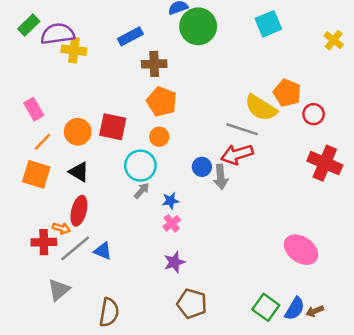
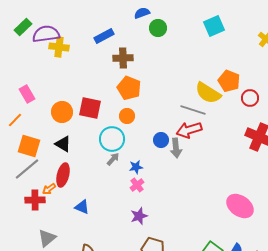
green circle: (198, 26) -> (158, 28), size x0.6
orange line: (43, 142) -> (15, 120), moved
orange arrow: (61, 228) -> (49, 189), turned 128
gray line: (75, 248) -> (27, 169), moved

